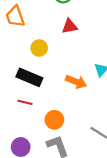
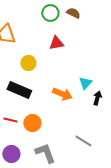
red line: (25, 102) -> (10, 120), moved
orange circle: (54, 120) -> (32, 123), moved

